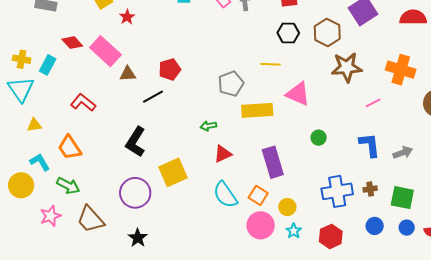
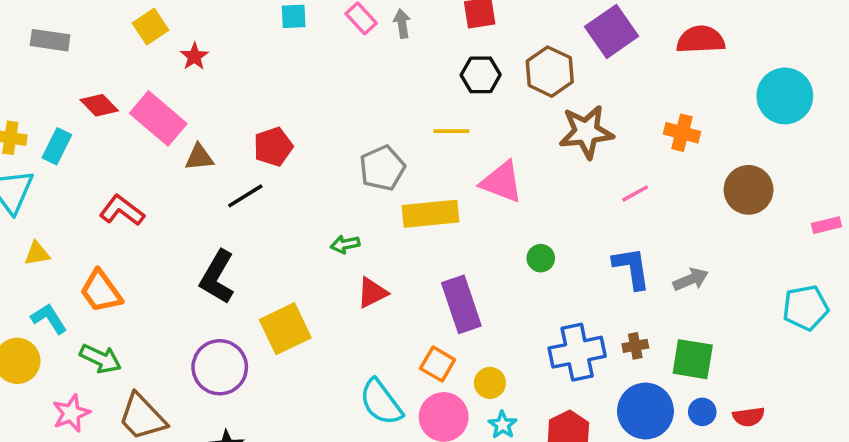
orange cross: (401, 70) -> (682, 133), size x0.7
cyan semicircle: (225, 195) -> (381, 402), moved
blue circle: (375, 226) -> (645, 411), size x1.8

